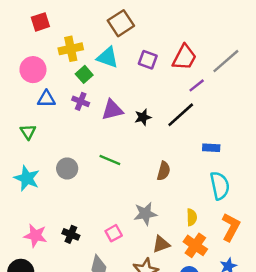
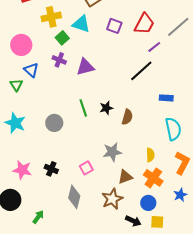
pink circle: (33, 70) -> (21, 45), moved
blue triangle: (46, 99) -> (31, 70), moved, turned 42
black star: (143, 117) -> (106, 108), moved
green line: (110, 160) -> (83, 108), turned 48
gray circle: (67, 168) -> (54, 123), moved

